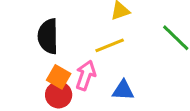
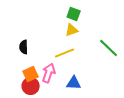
black semicircle: (48, 36) -> (24, 47), size x0.6
orange square: (59, 77) -> (31, 74), turned 35

